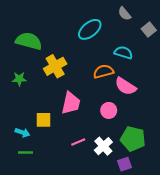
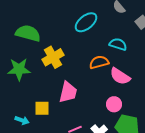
green star: (19, 79) -> (19, 69), size x1.6
pink circle: (109, 110) -> (114, 104), moved

